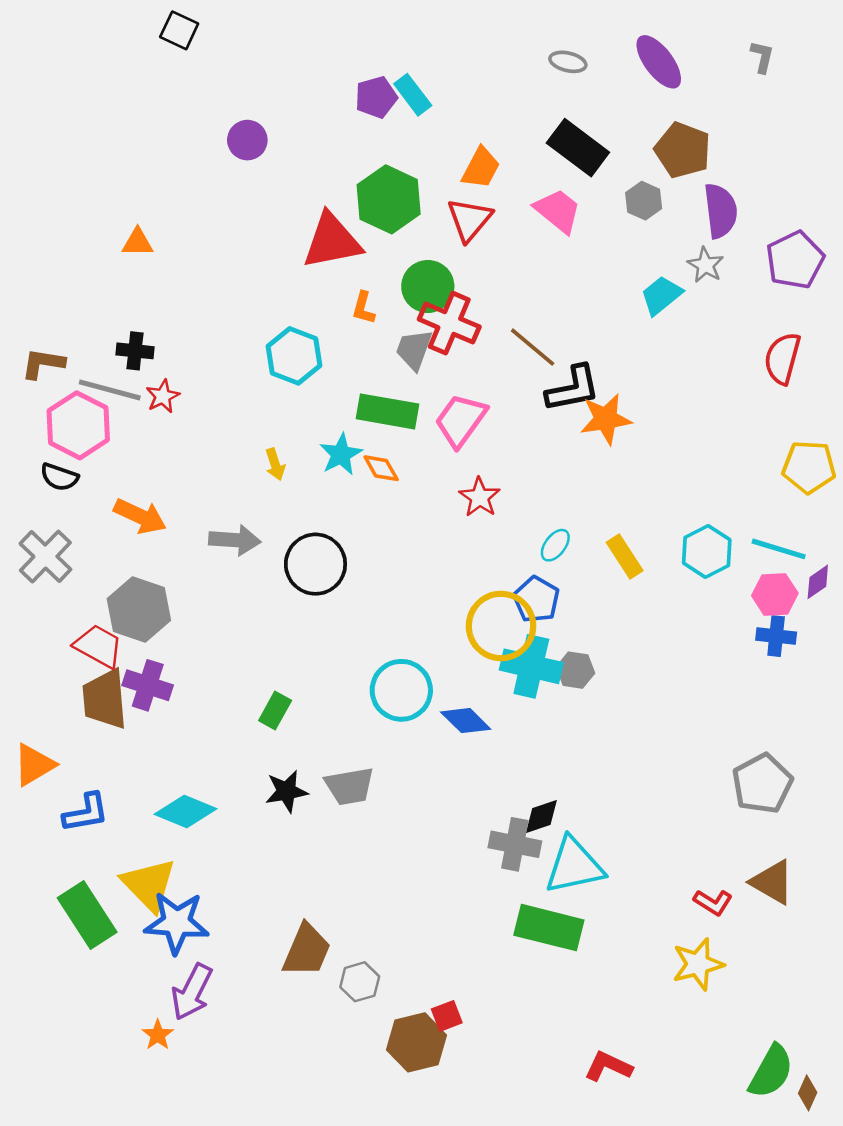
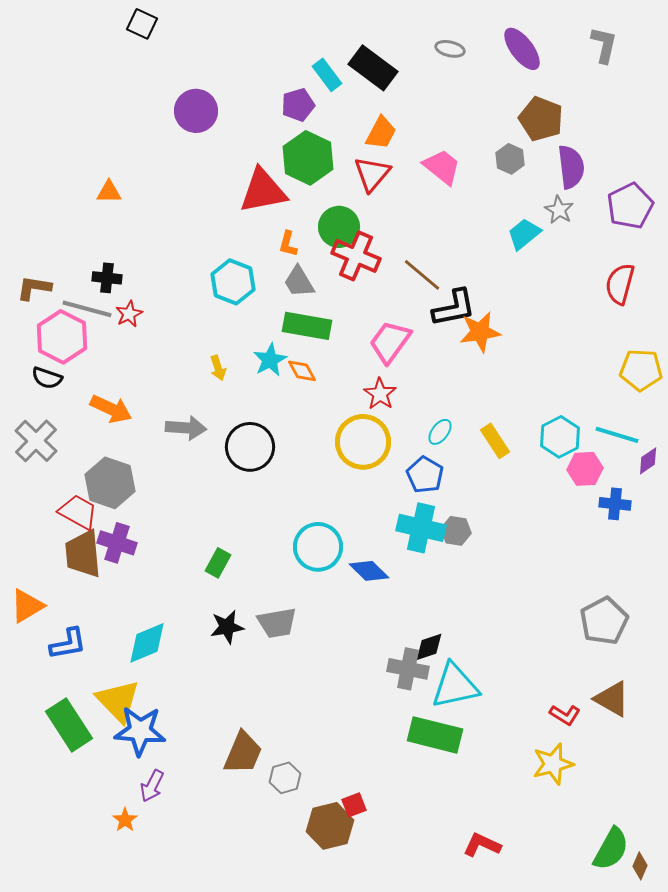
gray L-shape: (762, 57) -> (604, 45), size x1.4
purple pentagon: (376, 97) -> (298, 105), moved
purple circle: (247, 140) -> (196, 111), size x1.4
black rectangle: (578, 148) -> (373, 68), moved
gray trapezoid: (414, 350) -> (299, 282), moved, turned -51
pink trapezoid: (461, 420) -> (390, 342), moved
pink hexagon: (775, 594) -> (585, 469), moved
yellow circle: (501, 626) -> (363, 442), moved
cyan diamond: (186, 811) -> (147, 643), turned -45
purple arrow: (192, 992) -> (152, 786), size x0.7

